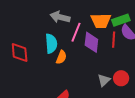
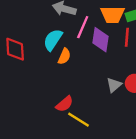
cyan semicircle: (51, 44) -> (53, 40), turned -144

